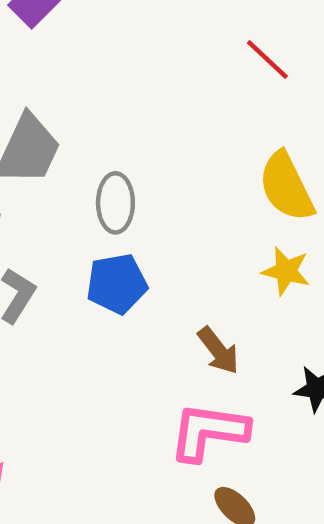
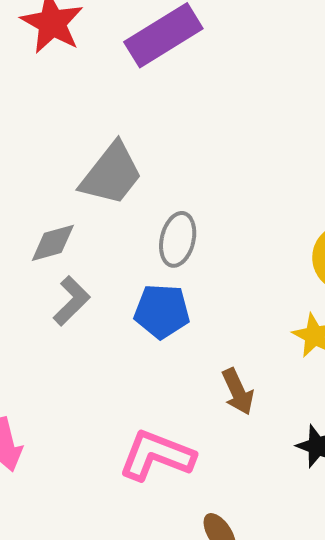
pink L-shape: (209, 432) -> (157, 455), moved

